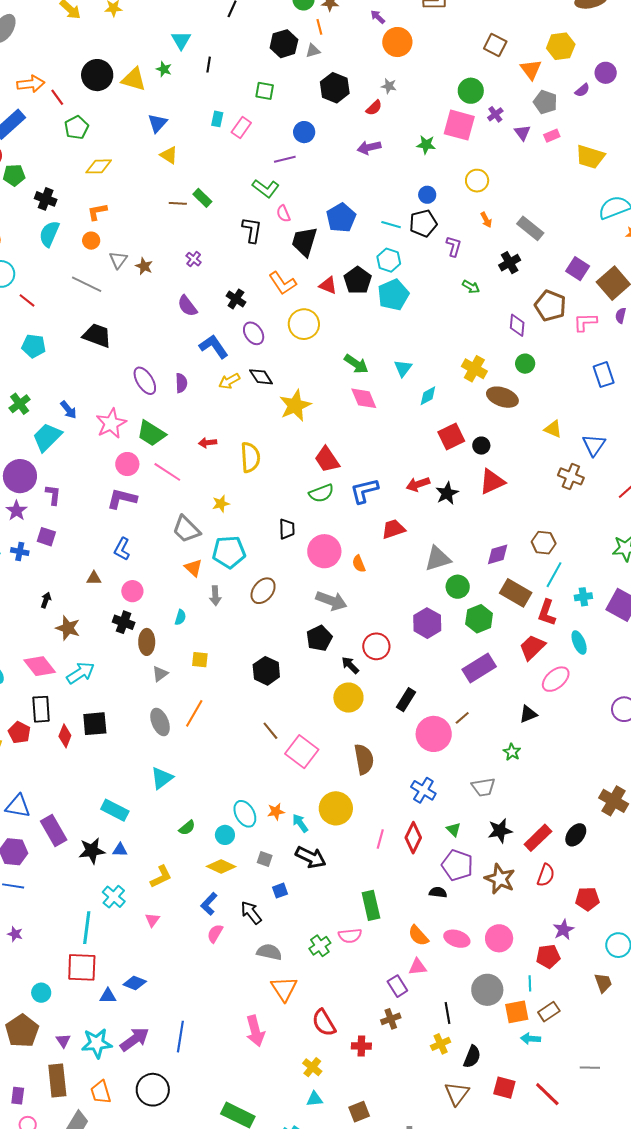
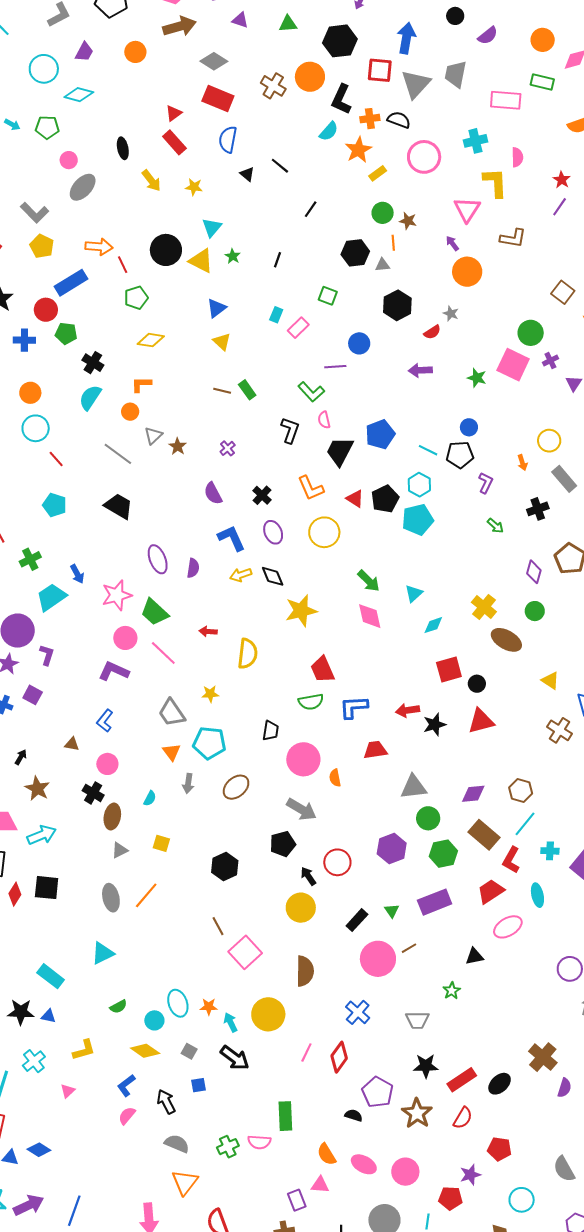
cyan triangle: (181, 40) -> (212, 228), moved
yellow circle: (477, 181) -> (549, 441), moved
green triangle: (454, 829) -> (392, 911), moved

